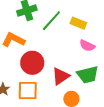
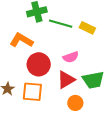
green line: (51, 21) -> (61, 24), turned 60
pink semicircle: (87, 46) -> (71, 57), moved, turned -49

